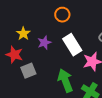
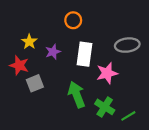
white rectangle: (72, 45) -> (84, 54), turned 40

